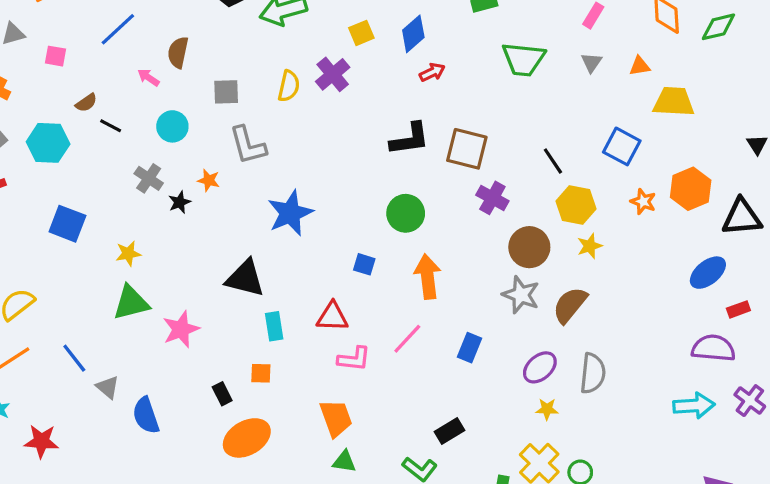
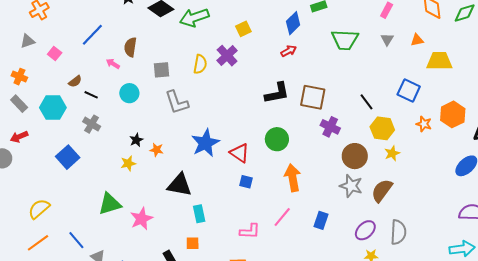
blue diamond: (413, 34) -> (293, 23), moved
pink square: (56, 56) -> (55, 54), turned 32
gray cross: (149, 178) -> (92, 124), moved
orange star: (209, 180) -> (157, 150), moved
blue square: (67, 224) -> (68, 157), turned 30
yellow star: (128, 254) -> (128, 163), moved
blue square: (364, 264) -> (246, 182), moved
red triangle: (332, 317) -> (240, 153), moved, turned 35

